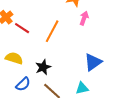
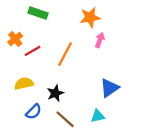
red line: (22, 28) -> (33, 51), turned -63
yellow semicircle: (14, 58) -> (24, 83), turned -30

